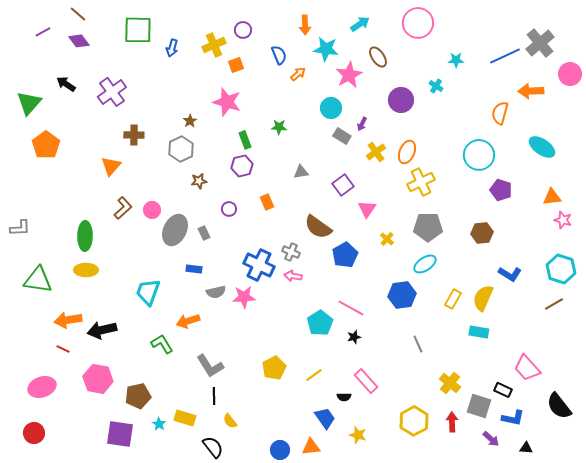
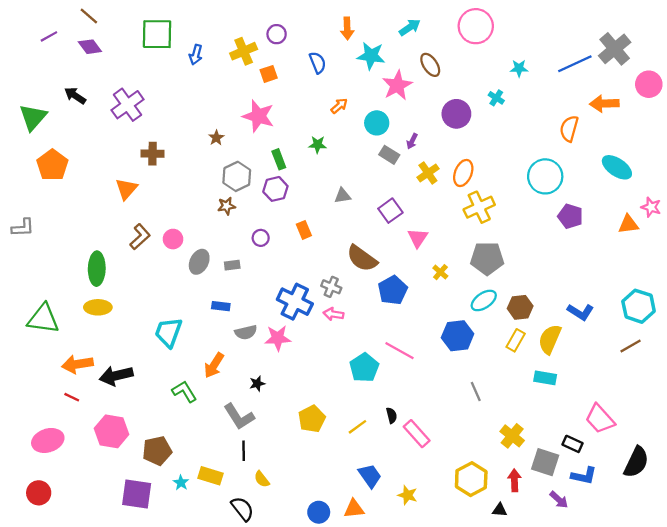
orange arrow: (298, 74) -> (339, 106), moved
gray hexagon: (181, 149) -> (237, 176), moved
pink star: (563, 220) -> (651, 207), moved
gray L-shape: (20, 228) -> (23, 228), moved
gray ellipse: (175, 230) -> (199, 262), size x0.7
gray rectangle: (204, 233) -> (232, 265), turned -72
brown hexagon: (482, 233) -> (520, 307), moved
orange arrow: (188, 321) -> (214, 365), turned -40
black star: (354, 337) -> (257, 384), moved
black semicircle: (344, 397) -> (392, 415), moved, turned -104
black semicircle: (559, 406) -> (636, 462), turned -116
black triangle: (526, 448) -> (500, 510), moved

